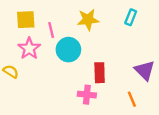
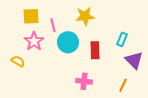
cyan rectangle: (131, 17) -> (122, 39), moved
red rectangle: (100, 73) -> (95, 50), moved
orange line: (132, 99) -> (123, 85), turned 48

